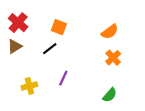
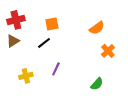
red cross: (18, 23) -> (16, 20), turned 36
orange square: (59, 27) -> (52, 24), turned -32
orange cross: (113, 58) -> (108, 51), moved

